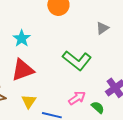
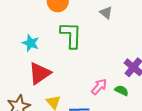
gray triangle: (102, 28) -> (106, 13), turned -32
green L-shape: (77, 60) -> (71, 35), moved, turned -112

